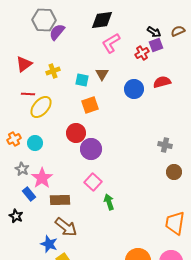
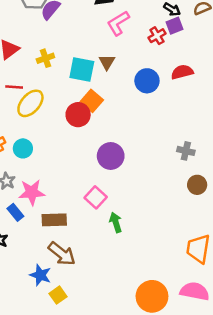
cyan square: (82, 80) -> (82, 70), size x1.5
orange square: (90, 105) -> (92, 101), turned -30
red circle: (76, 133) -> (78, 115), moved
purple circle: (91, 149) -> (111, 156), moved
pink star: (42, 178) -> (32, 192), turned 30

